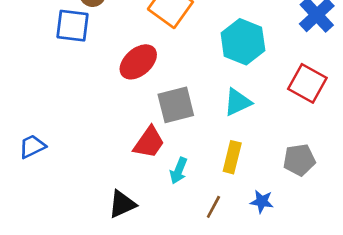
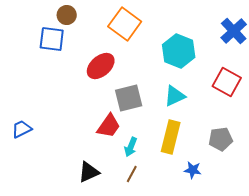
yellow rectangle: (232, 157) -> (171, 137), size x1.4
brown line: (213, 207) -> (132, 174), moved

